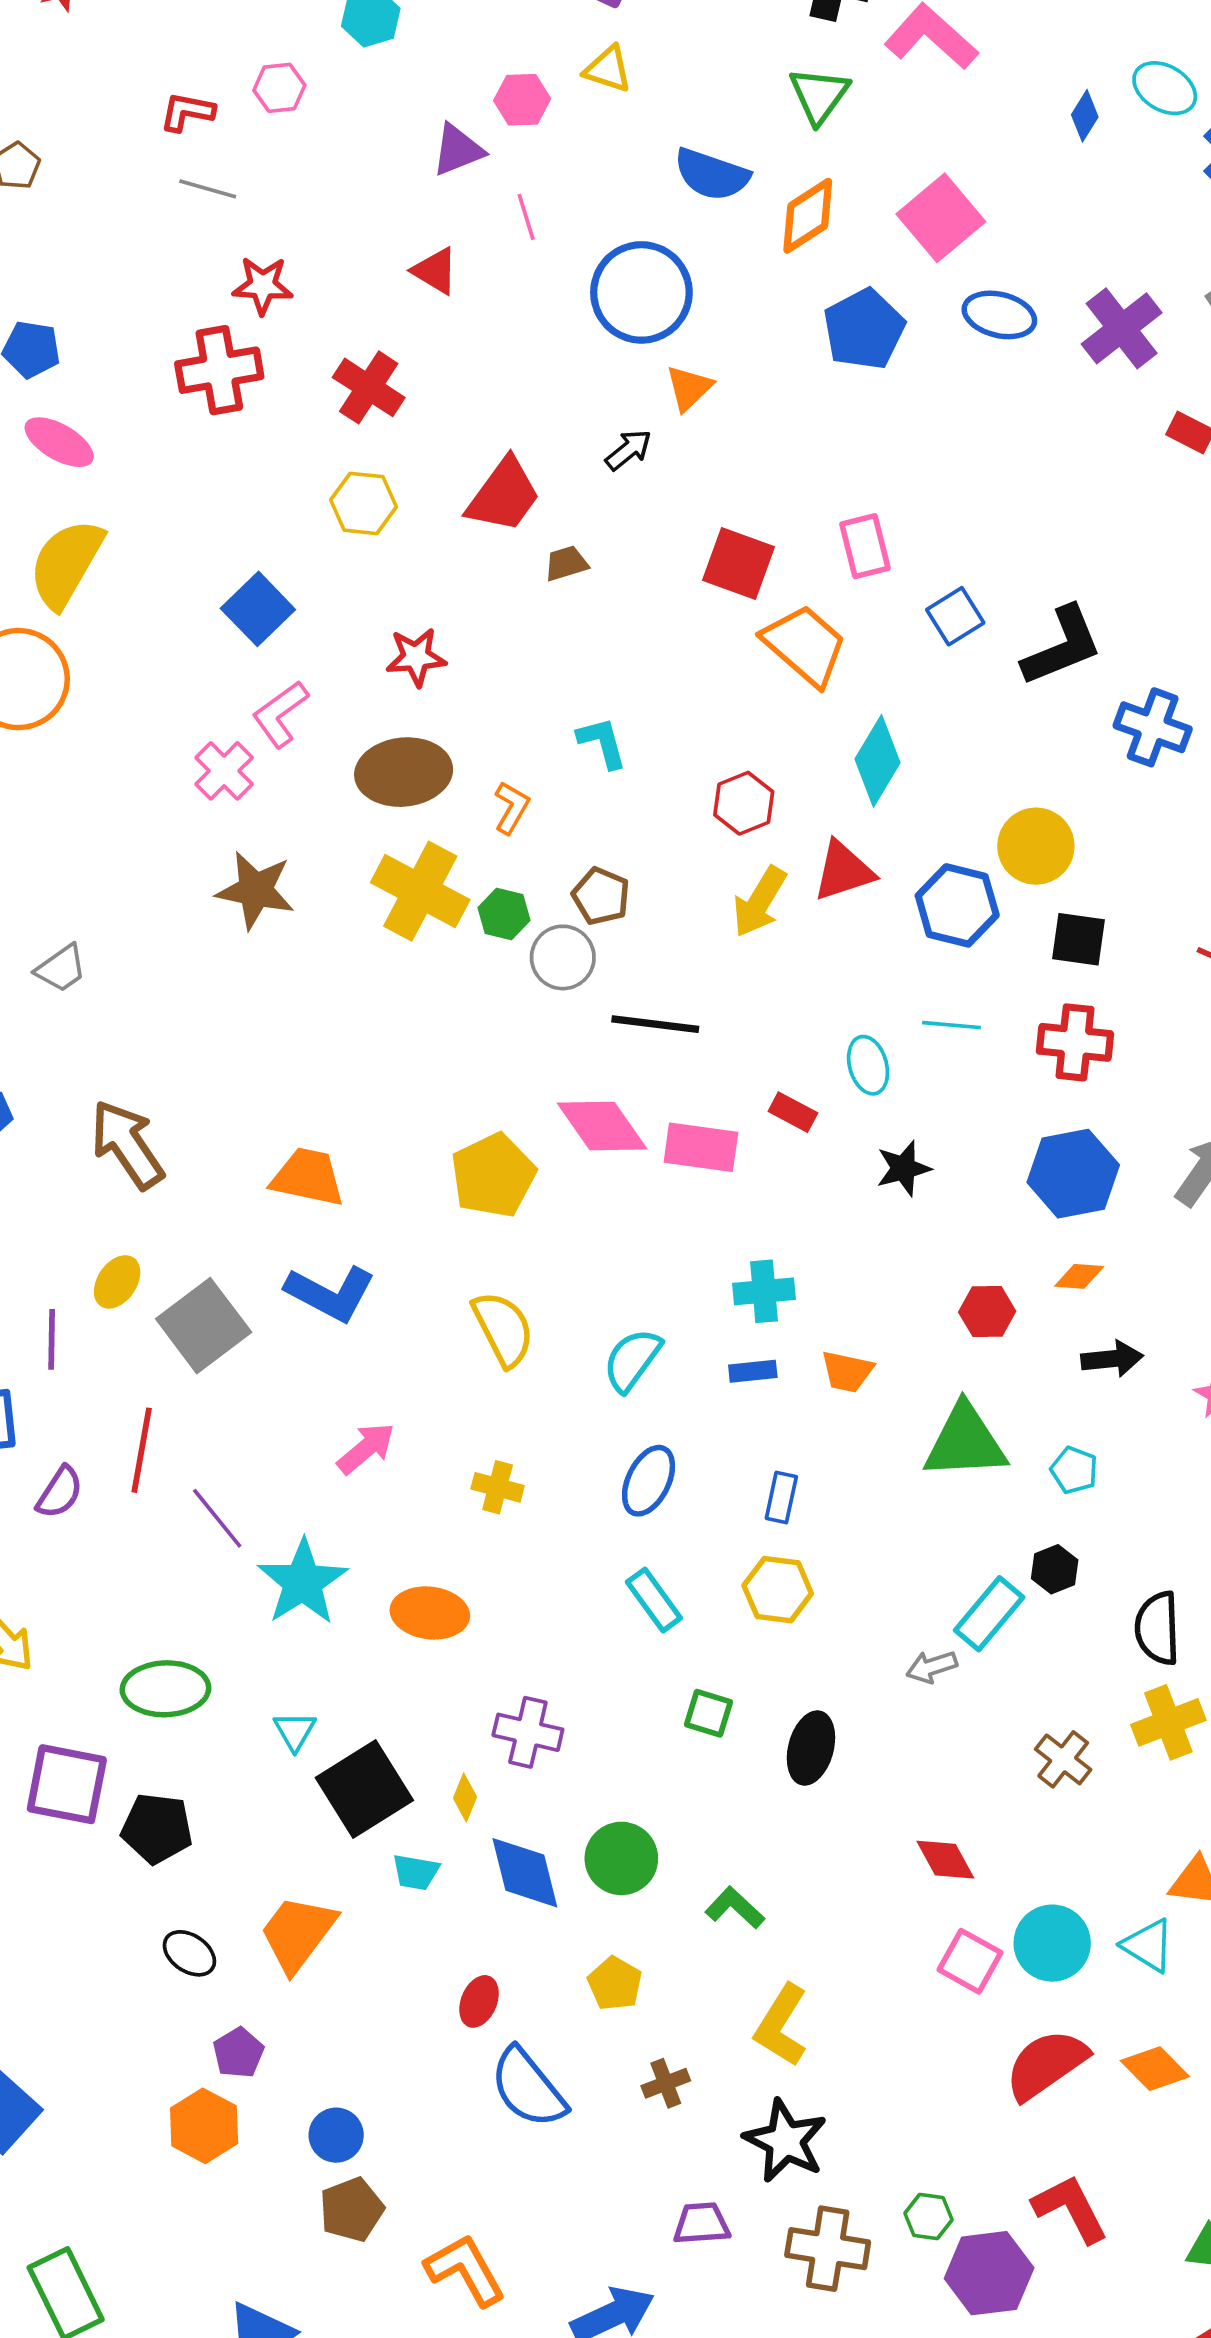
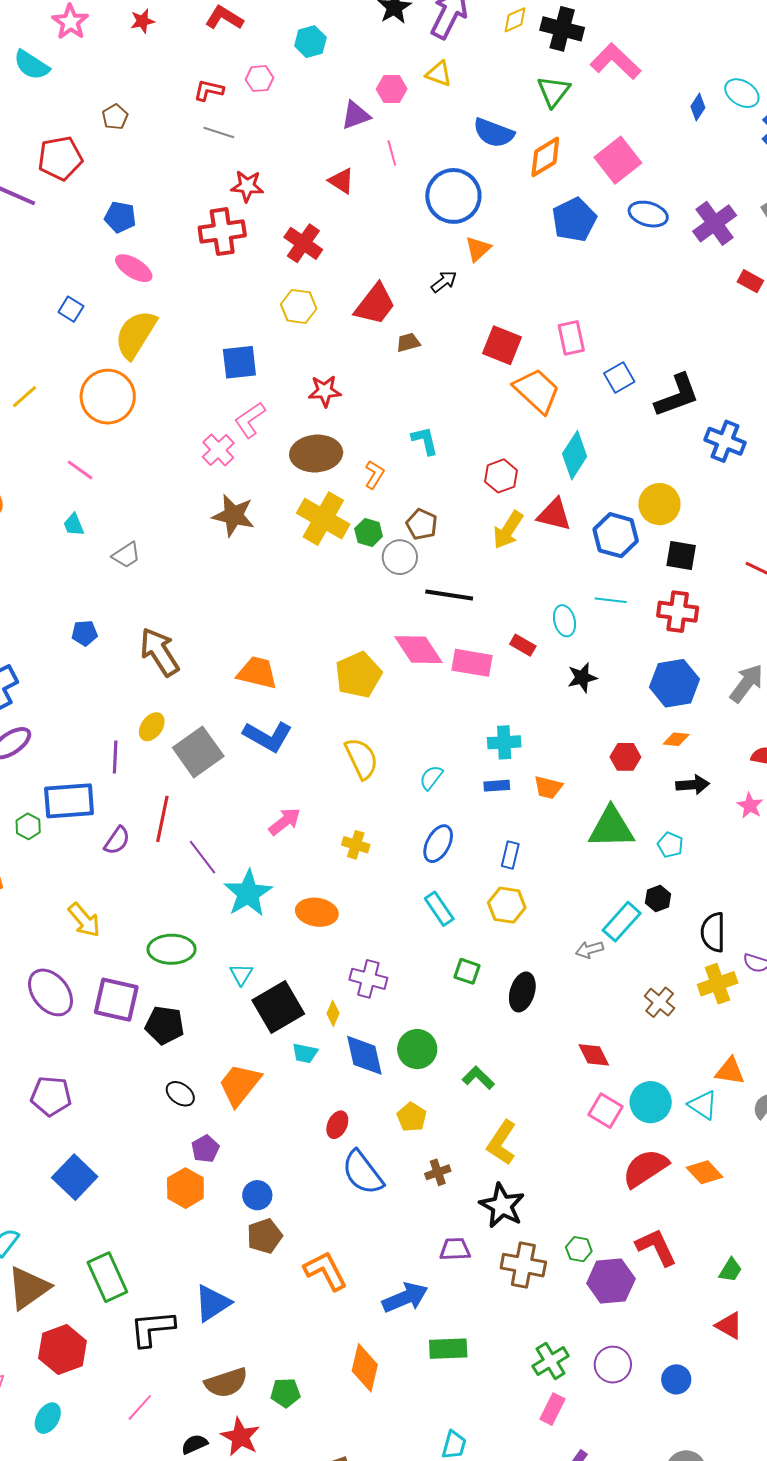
blue square: (258, 609) -> (239, 362), turned 36
red triangle: (843, 871) -> (554, 515), turned 30
cyan semicircle: (632, 1360) -> (431, 778), size x0.7

